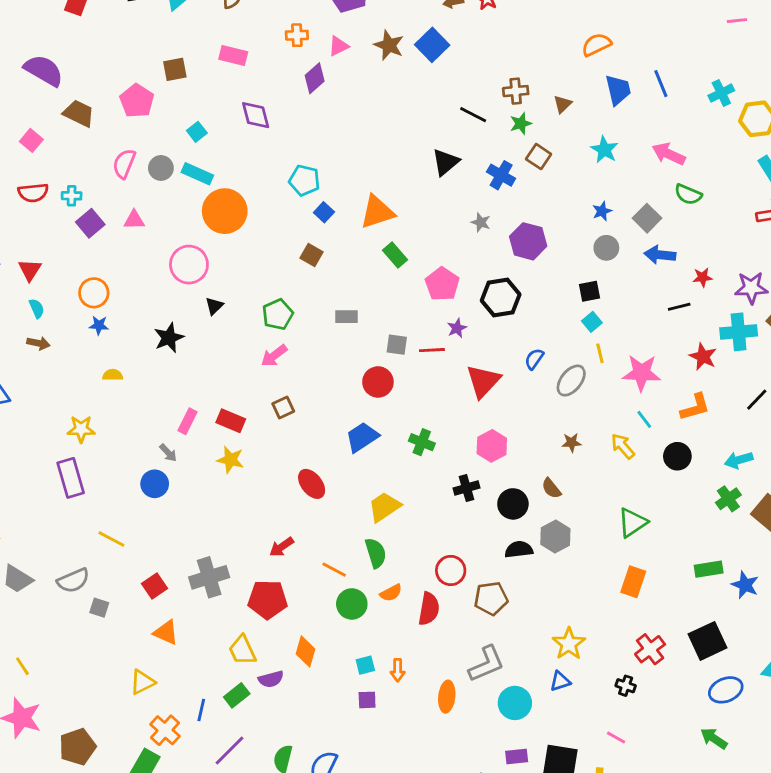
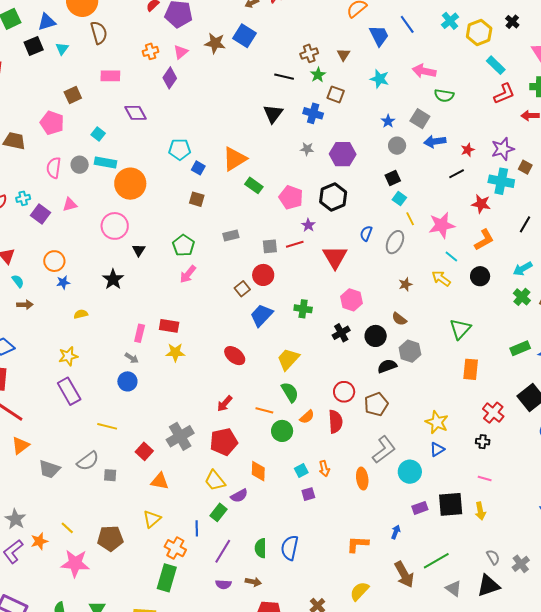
cyan cross: (739, 332) -> (501, 181), turned 30
brown square: (283, 407) -> (242, 289), moved
brown pentagon: (77, 747) -> (110, 538), moved, turned 30

